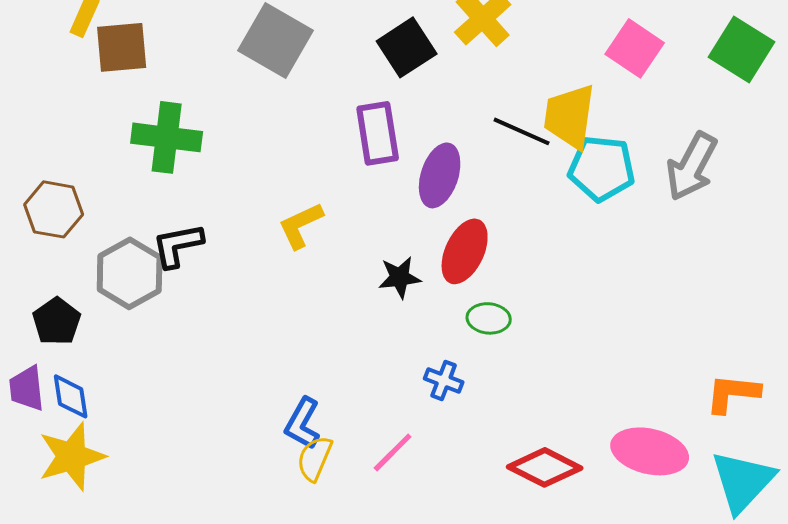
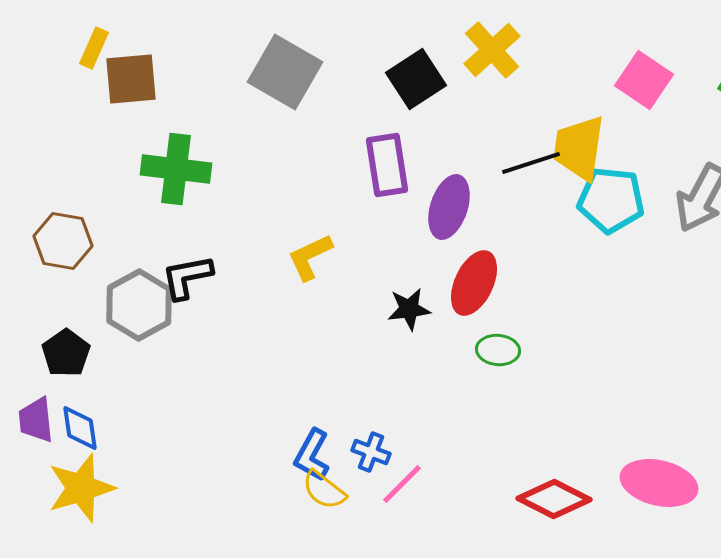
black line: (522, 131) -> (531, 163), turned -42
blue cross: (444, 380) -> (371, 452), moved
yellow semicircle: (315, 458) -> (324, 490), turned -75

